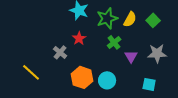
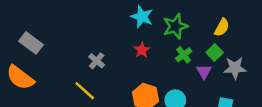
yellow semicircle: (130, 19) -> (222, 27), moved
green square: (153, 20) -> (215, 52), moved
gray cross: (60, 52) -> (97, 61), moved

